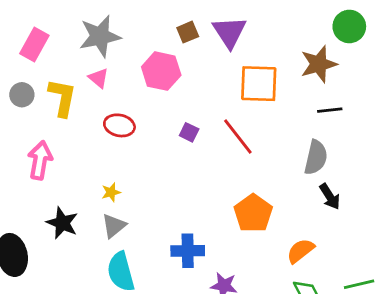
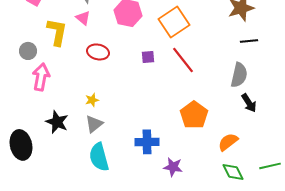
orange square: (259, 84) -> (174, 22), moved, turned -36
gray circle: (22, 95) -> (28, 51), moved
purple square: (189, 132) -> (148, 57), turned -32

